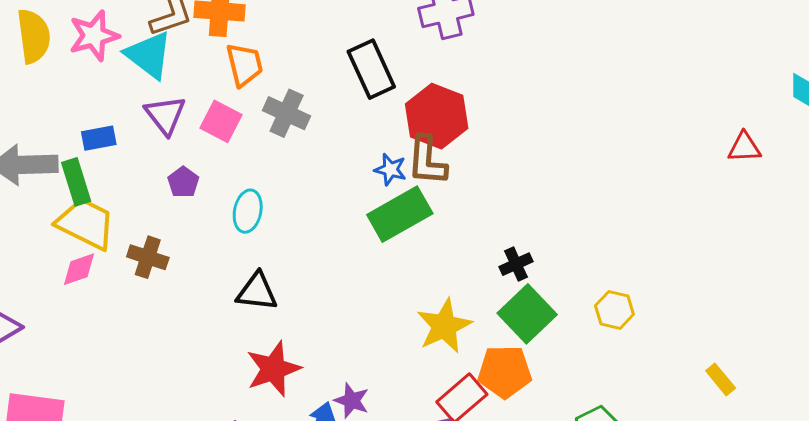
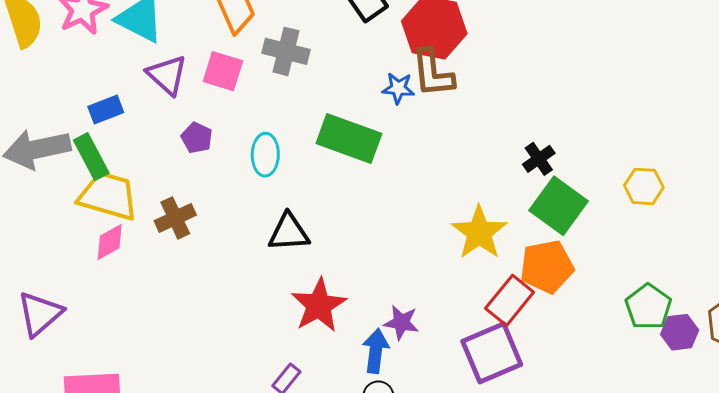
green rectangle: (400, 214) -> (349, 138), moved, turned 60
brown cross: (148, 257) -> (175, 218), turned -33

